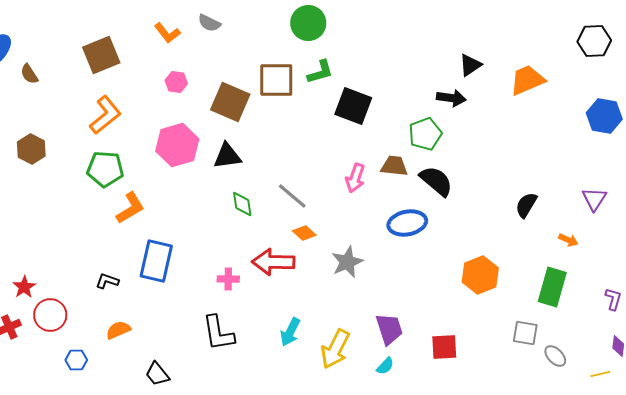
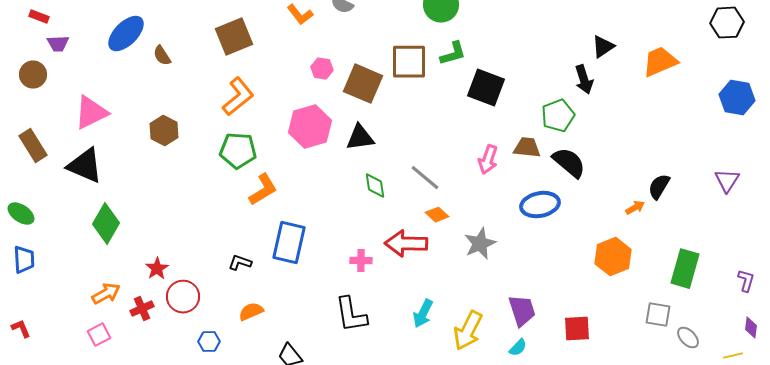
pink hexagon: (176, 82) -> (322, 69), moved
black arrow: (451, 98) -> (584, 80), turned 64
orange arrow: (568, 240) -> (635, 208), moved, turned -54

